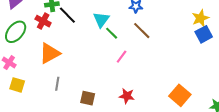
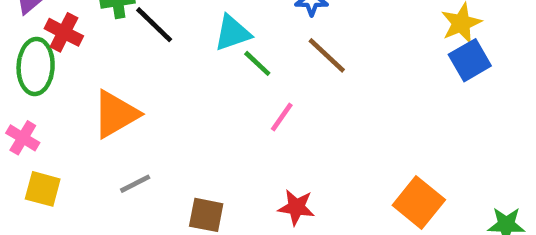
cyan triangle: (101, 20) -> (232, 33), turned 36
red cross: (43, 21) -> (64, 32), moved
green ellipse: (16, 32) -> (36, 66), turned -35
gray line: (57, 84) -> (135, 184), turned 56

